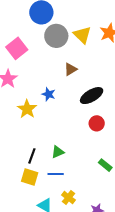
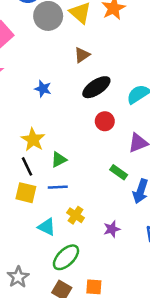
brown triangle: (71, 69) -> (82, 55), moved
yellow star: (27, 109) -> (33, 140), moved
black line: (32, 156) -> (27, 166), turned -42

